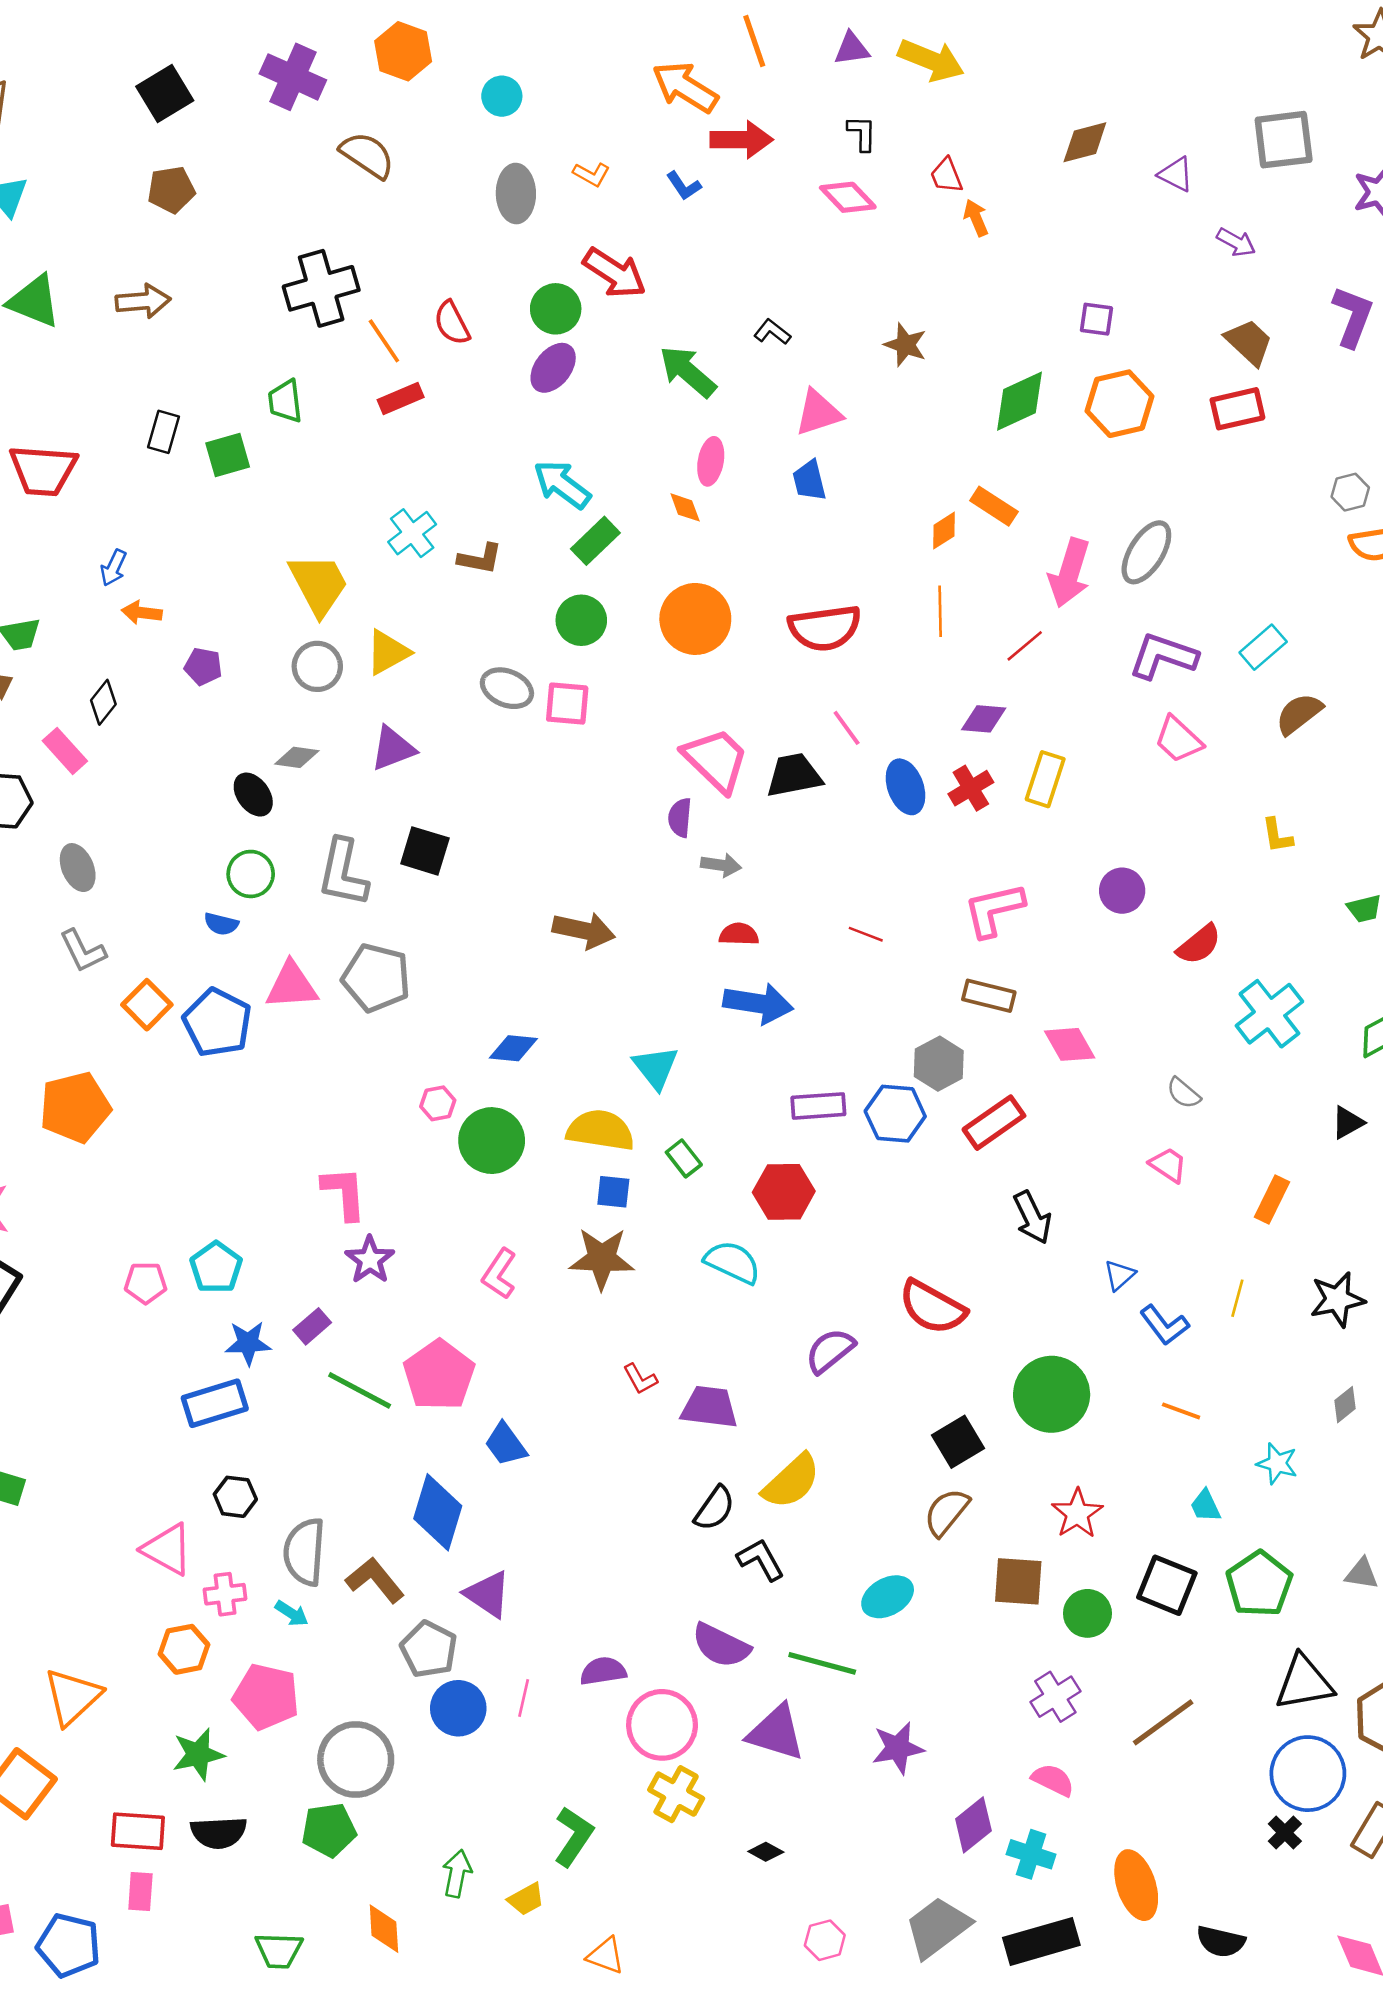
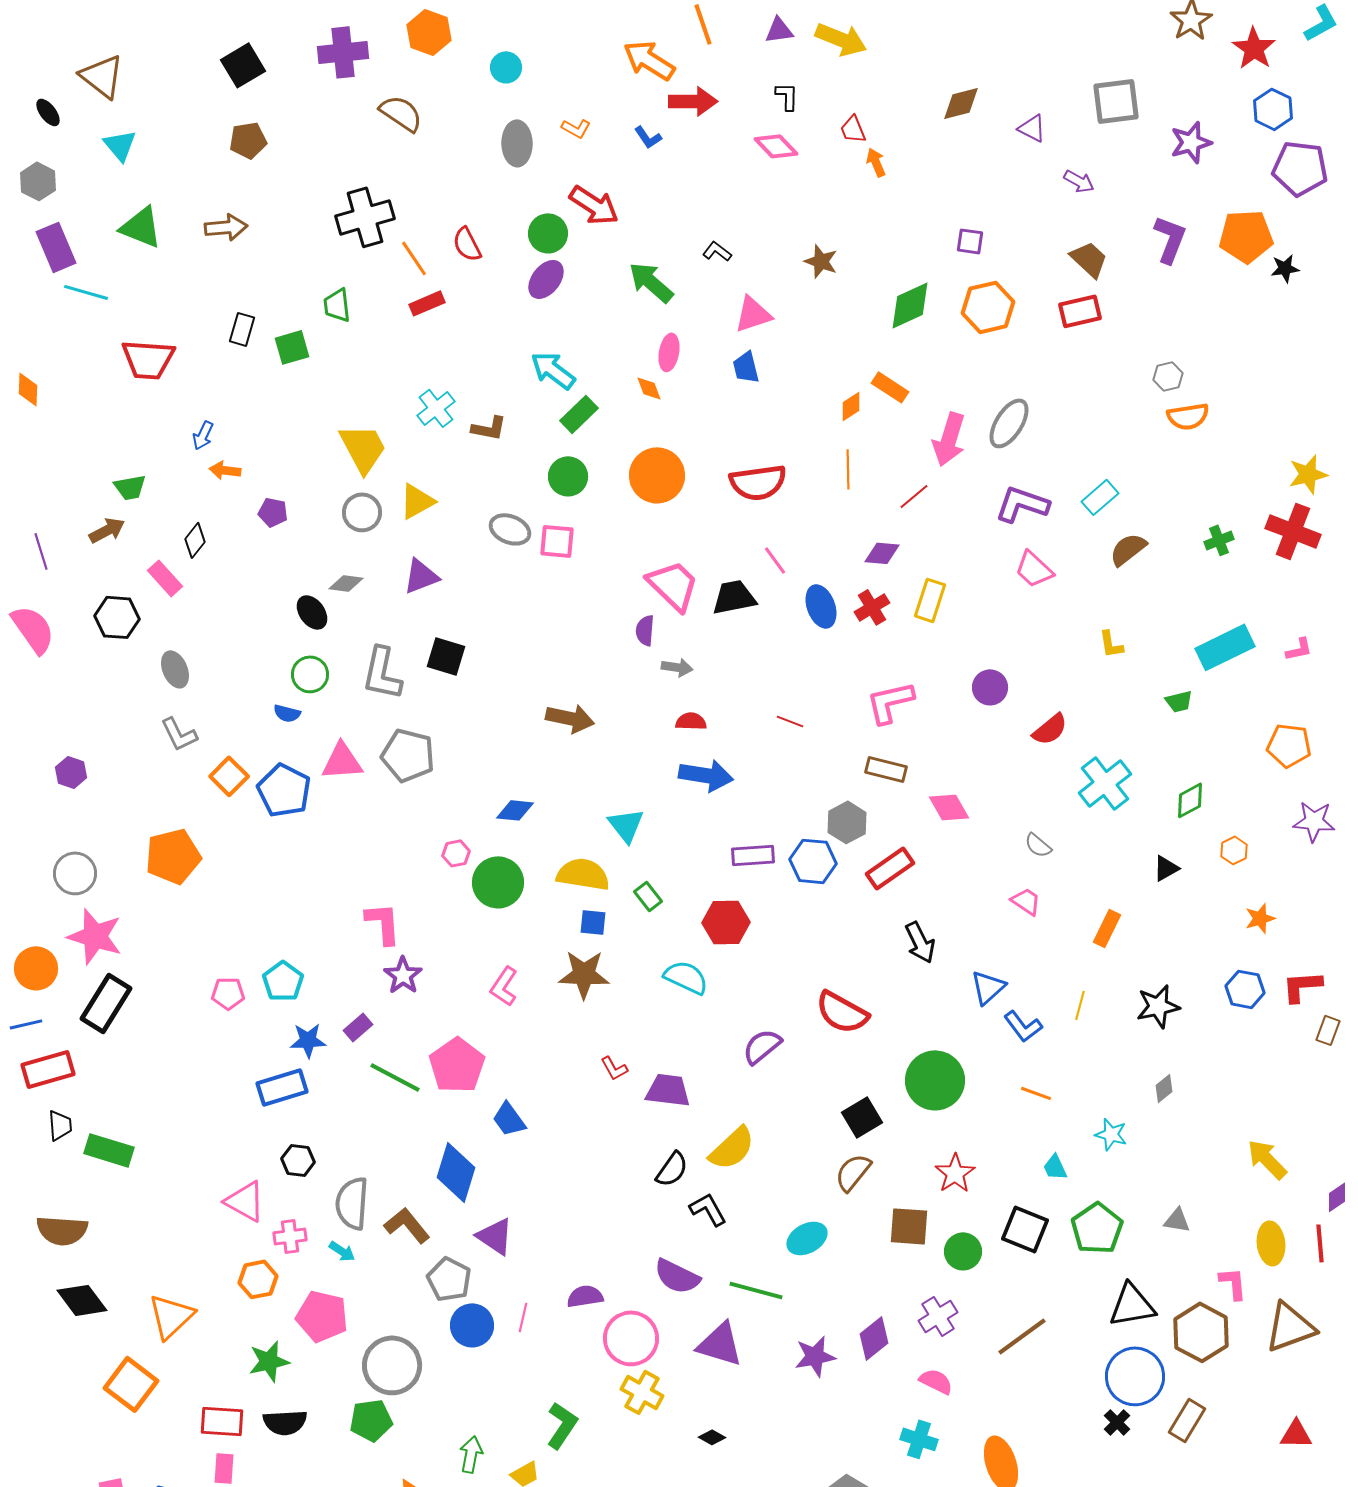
purple cross: (293, 77) -> (343, 52), turned -30
blue triangle: (1120, 1275) -> (988, 987), size x1.4
purple diamond: (973, 1825) -> (874, 1338), moved

